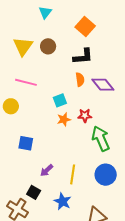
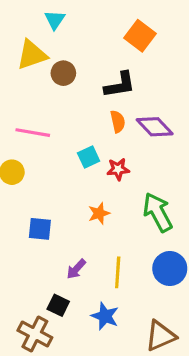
orange square: (85, 27) -> (140, 36), moved
yellow triangle: (23, 46) -> (32, 55), moved, turned 40
red star: (85, 116) -> (118, 169), moved
orange star: (64, 119) -> (99, 213), moved

